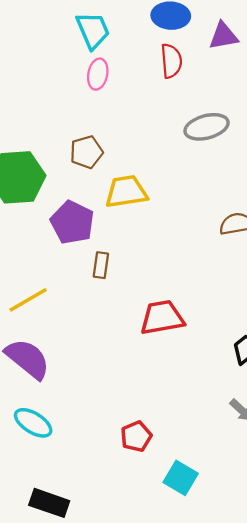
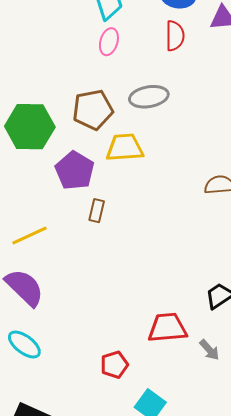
gray ellipse: (207, 127) -> (149, 97), moved
brown pentagon: (86, 152) -> (93, 110), size x1.4
red trapezoid: (162, 318) -> (167, 328), moved

